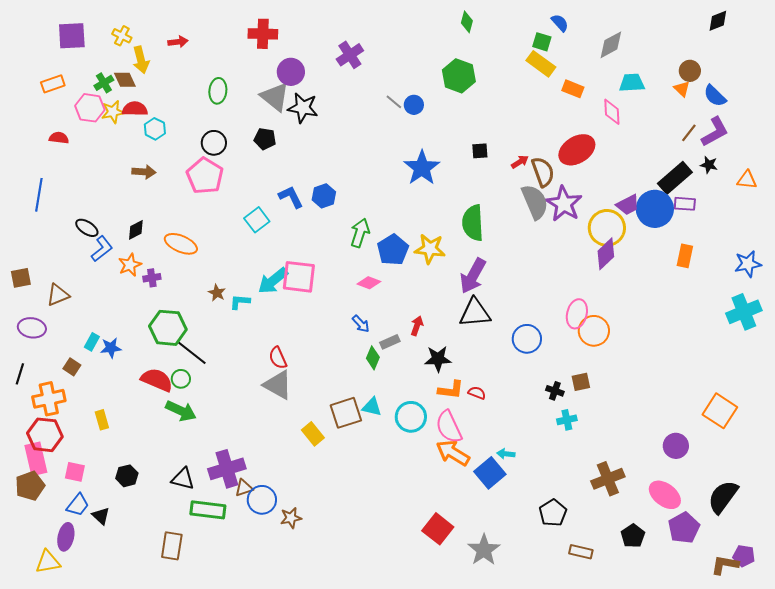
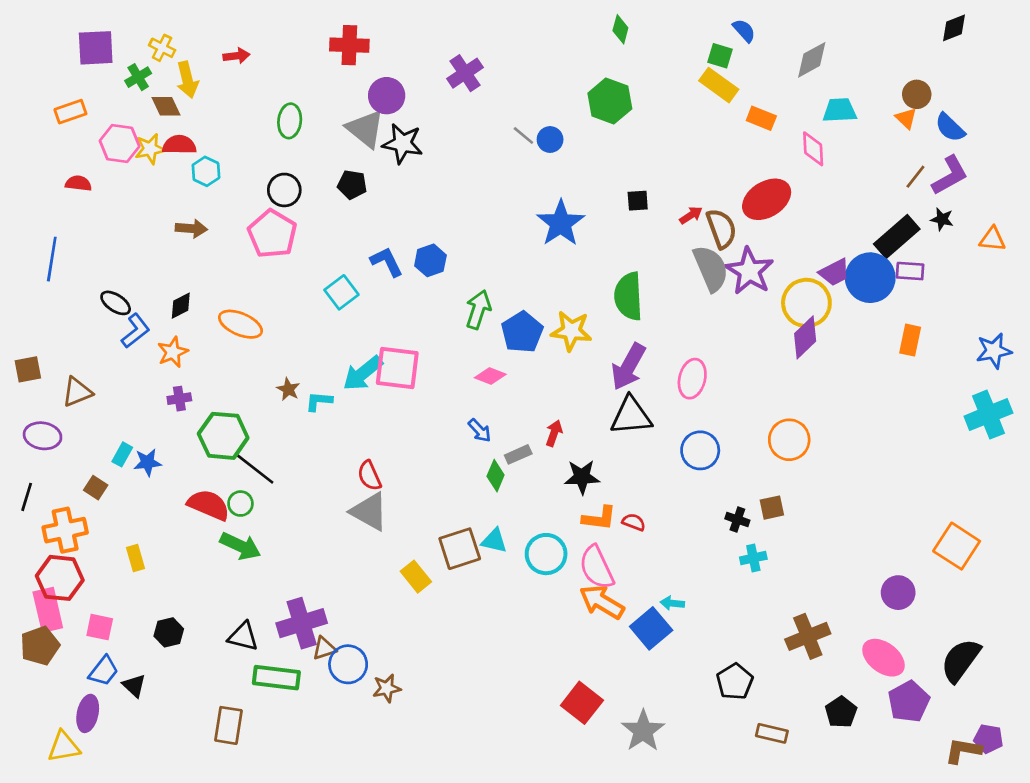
green cross: (104, 83) -> (138, 77), moved
purple cross: (152, 278) -> (179, 399), moved
pink ellipse: (577, 314) -> (692, 379), moved

